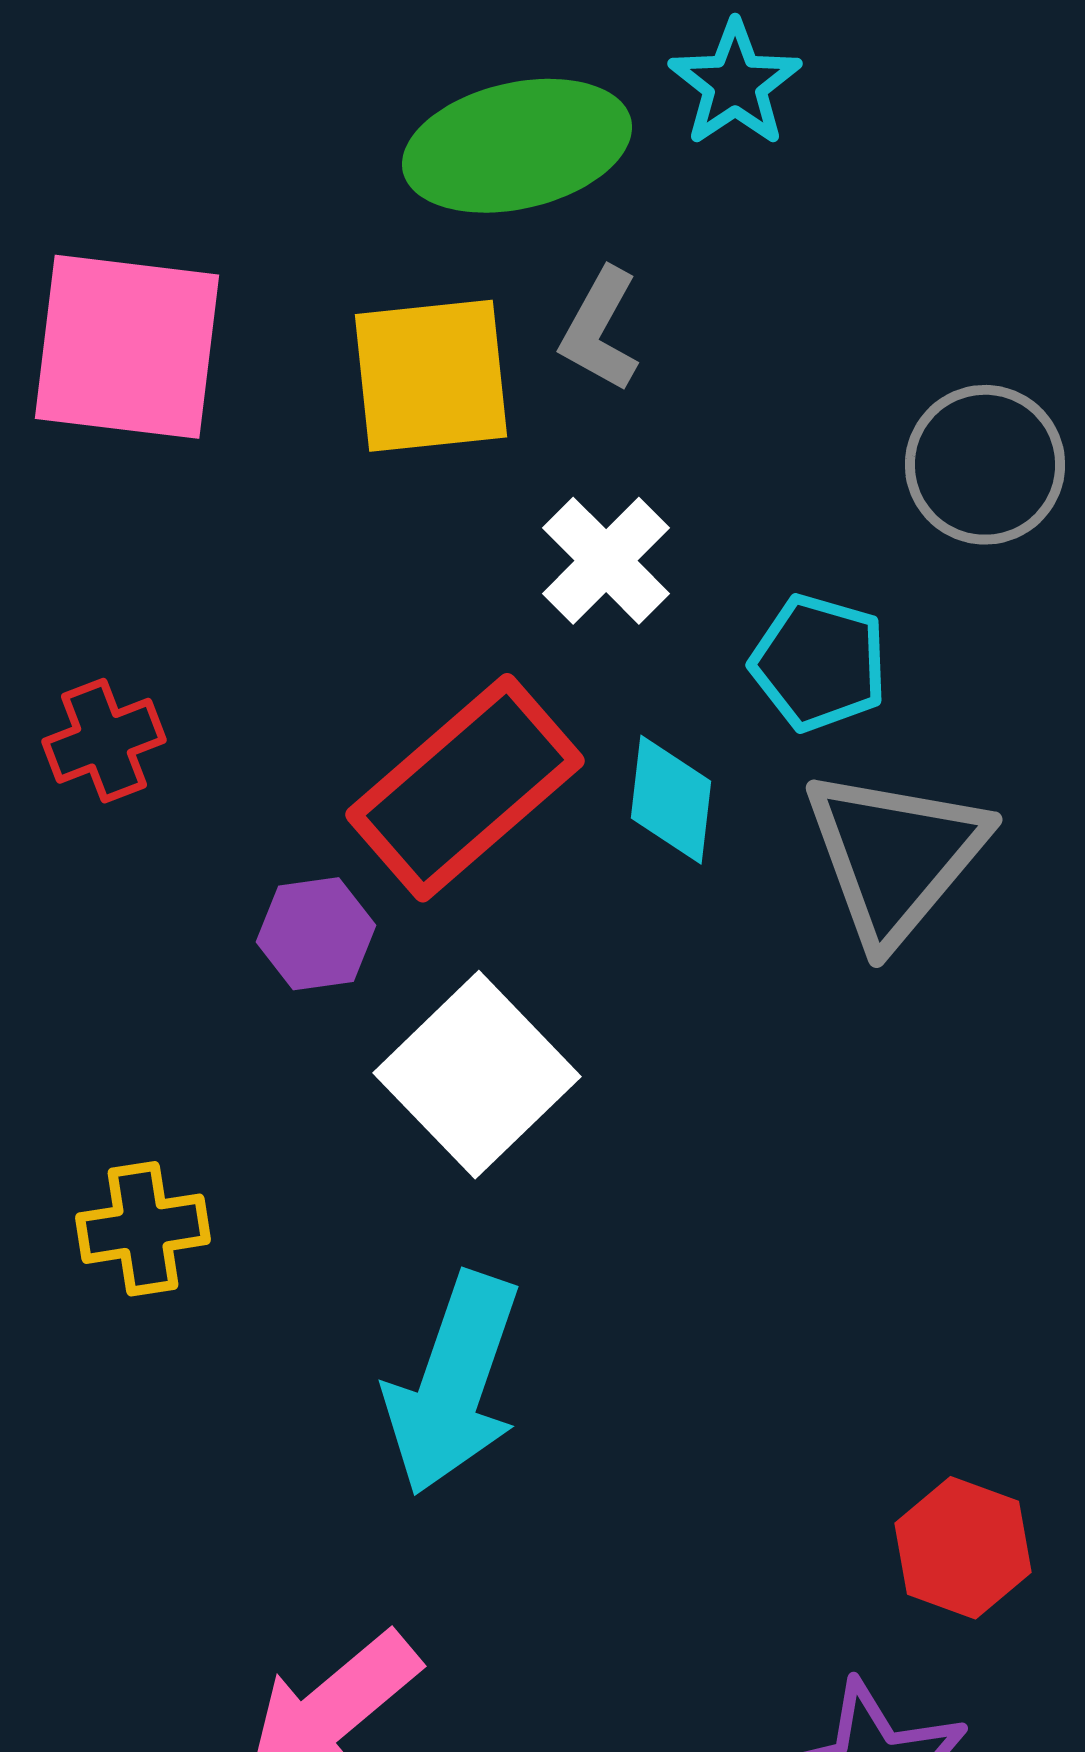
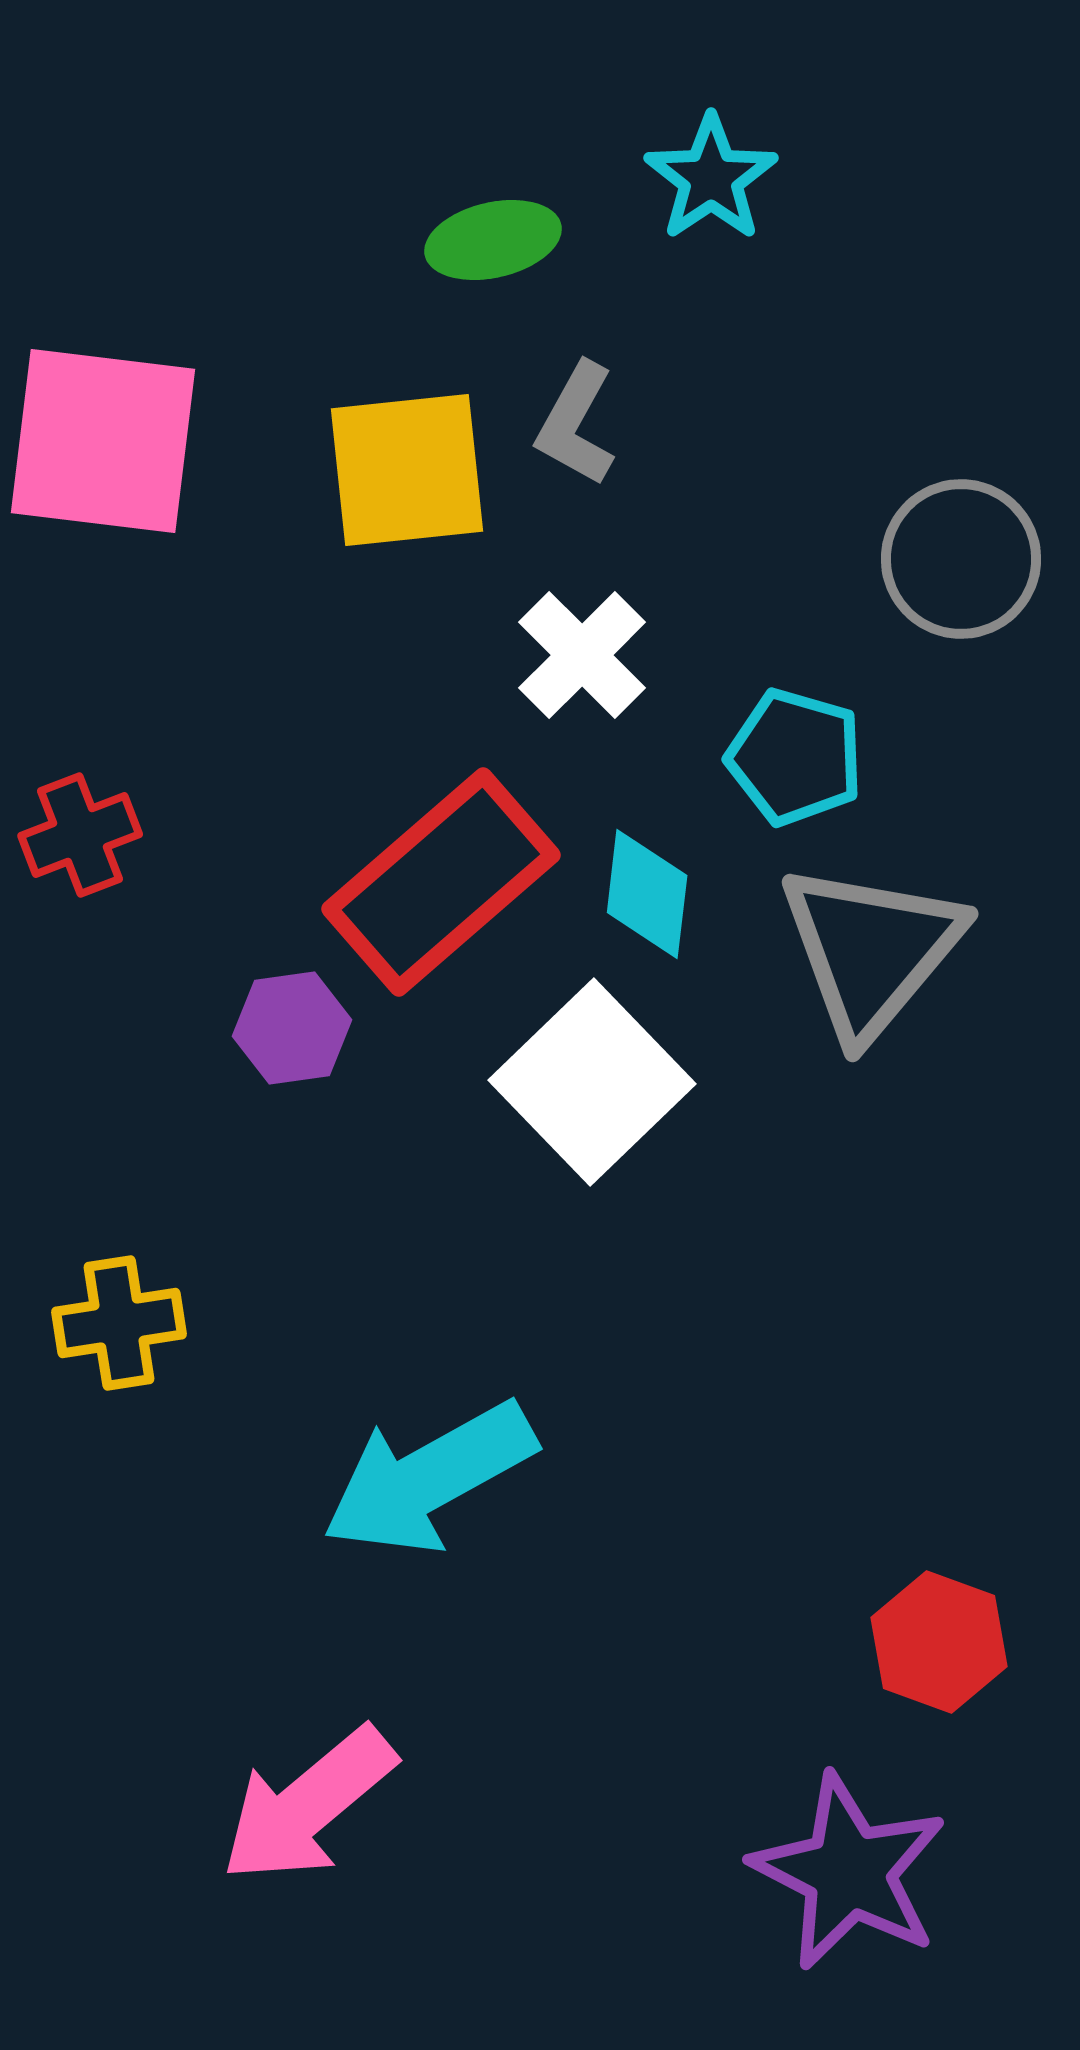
green ellipse: (517, 146) -> (493, 240), size x0.6
white square: (477, 1075) -> (592, 1082), moved
cyan arrow: (453, 1384) -> (429, 1478), turned 42

